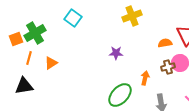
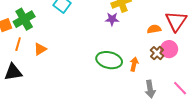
purple star: (116, 53) -> (112, 19), moved
brown cross: (168, 67) -> (157, 53), turned -32
green ellipse: (120, 95) -> (109, 60), moved, turned 60

